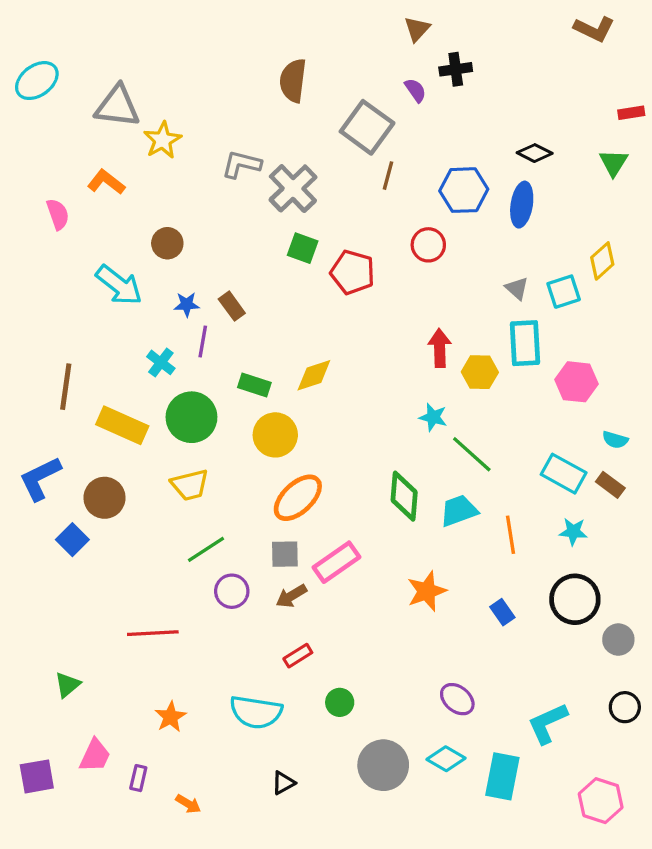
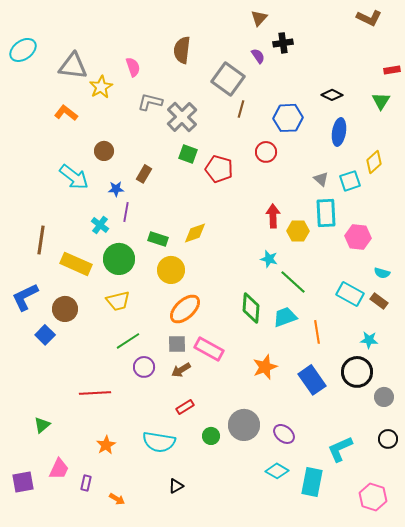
blue ellipse: (522, 205) -> (339, 132), moved
pink semicircle: (58, 214) -> (133, 67), moved
brown rectangle: (232, 306) -> (144, 174), moved, turned 66
cyan star: (573, 532) -> (369, 340), moved
pink rectangle: (336, 562) -> (209, 349), turned 64
blue rectangle: (502, 612) -> (312, 380), size x1.8
gray circle: (383, 765) -> (244, 425), moved

